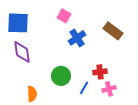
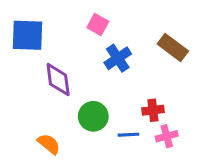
purple diamond: (22, 52) -> (58, 80), moved
blue line: (84, 88) -> (128, 135), turned 56
orange semicircle: (32, 94) -> (49, 144), turned -49

